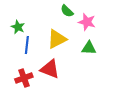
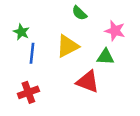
pink star: (87, 22) -> (115, 31), moved
red triangle: (50, 69) -> (88, 82), moved

